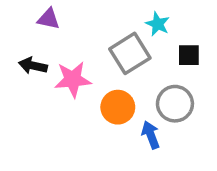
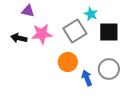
black square: (189, 55) -> (109, 32), size x1.5
pink star: (73, 79) -> (42, 34), moved
gray circle: (175, 104) -> (109, 69), moved

